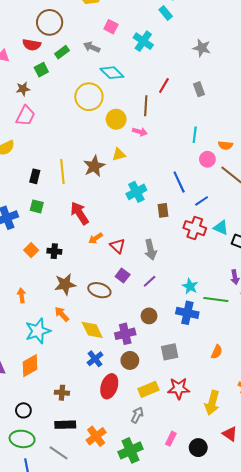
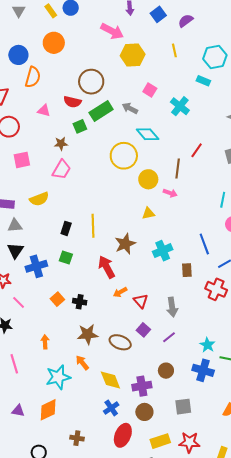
cyan rectangle: (166, 13) -> (203, 81), turned -32
green rectangle: (62, 52) -> (101, 111), size x1.6
brown star: (94, 166) -> (125, 244), moved

